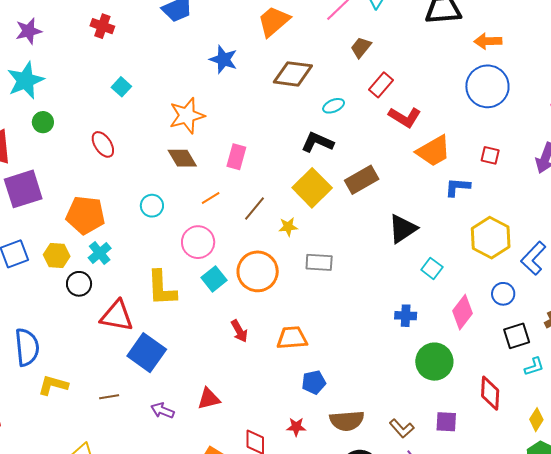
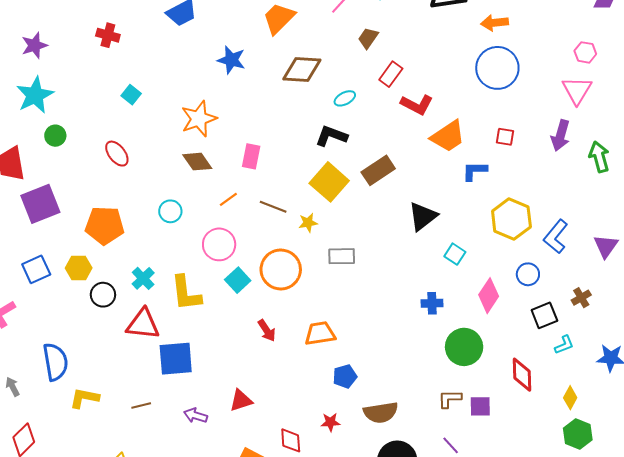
brown line: (255, 208) -> (273, 207), turned 76
cyan cross: (100, 253) -> (143, 278), moved
blue square: (147, 353) -> (176, 359), turned -36
brown L-shape: (402, 428) -> (450, 399), moved, turned 135

